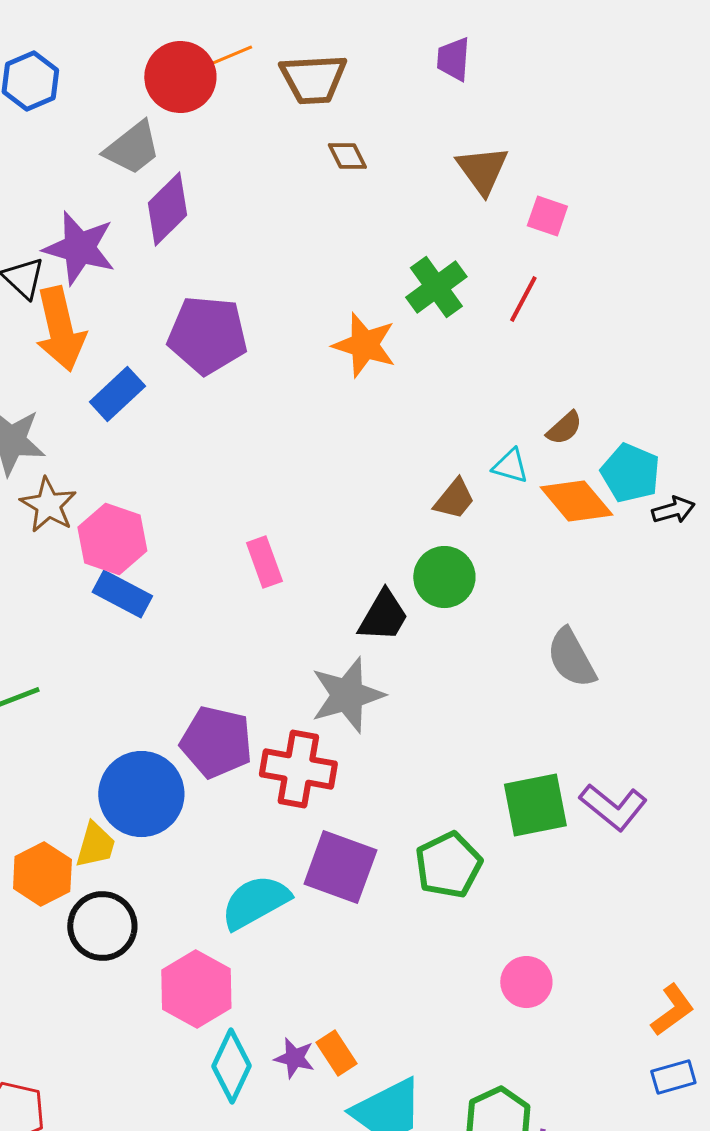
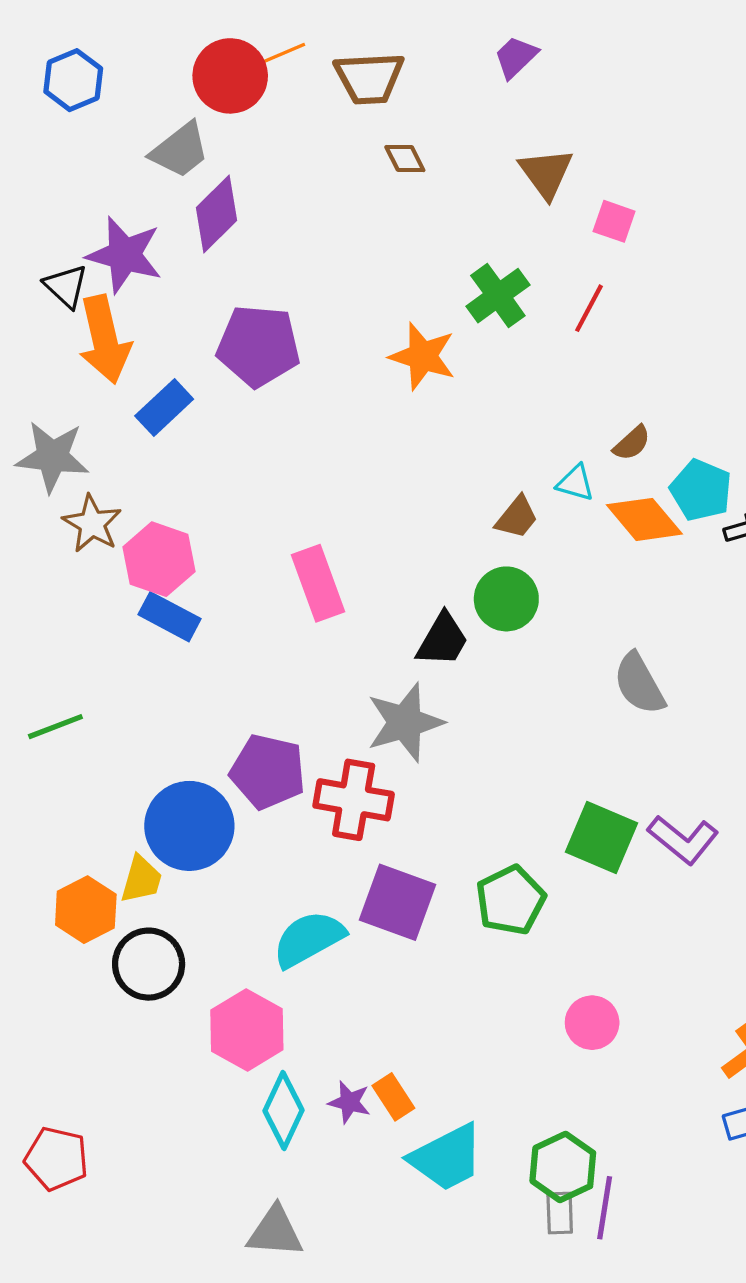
purple trapezoid: (453, 59) -> (516, 57), turned 42
pink rectangle: (264, 562) -> (318, 583), size x1.4
green square: (535, 805) -> (602, 837), turned 34

